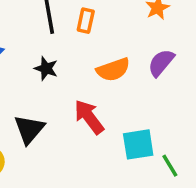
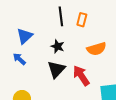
black triangle: (29, 129) -> (56, 69), moved

